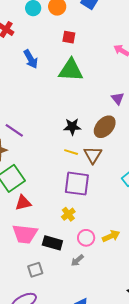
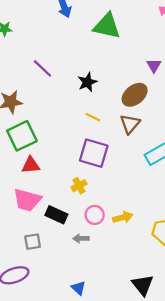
black star: (72, 127) -> (87, 82), moved, turned -30
purple line: (14, 130) -> (42, 68), moved
brown triangle: (93, 155) -> (130, 124), moved
gray arrow: (77, 260) -> (81, 238), turned 32

